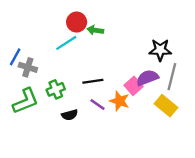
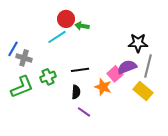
purple line: (98, 104) -> (84, 112), moved
black semicircle: (70, 115) -> (76, 92), moved, turned -72

